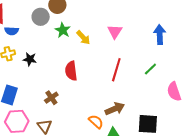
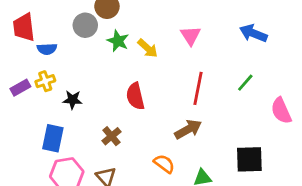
blue arrow: (160, 34) -> (253, 33), turned -60
black star: (30, 59) -> (73, 100), moved
brown arrow: (115, 109) -> (188, 129), moved
orange semicircle: (96, 122) -> (164, 164), moved

